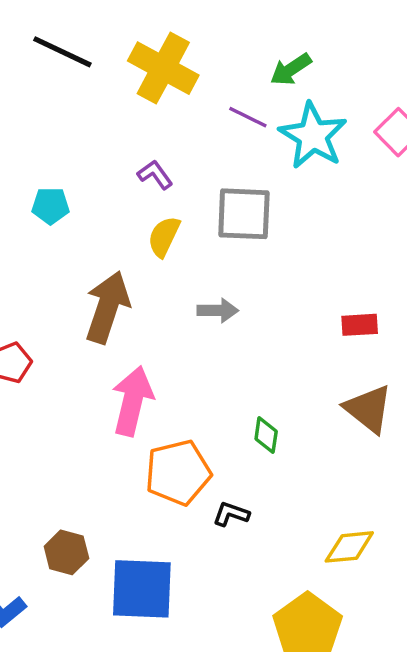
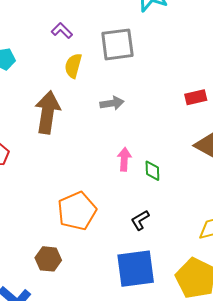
pink arrow: (133, 401) -> (124, 159), moved, size x0.6
orange pentagon: (178, 473) -> (77, 211), moved
black L-shape: (231, 514) -> (140, 220), turned -40
blue square: (142, 589) -> (136, 269), moved

